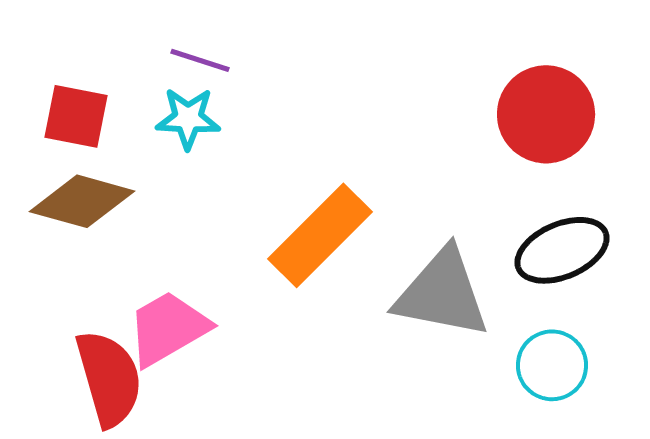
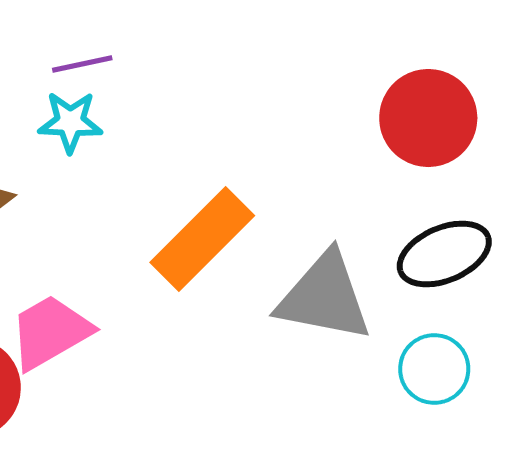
purple line: (200, 60) -> (82, 64), turned -30

